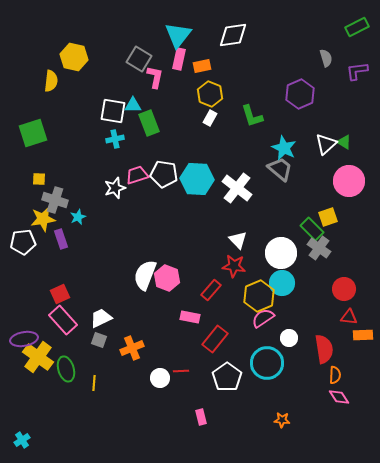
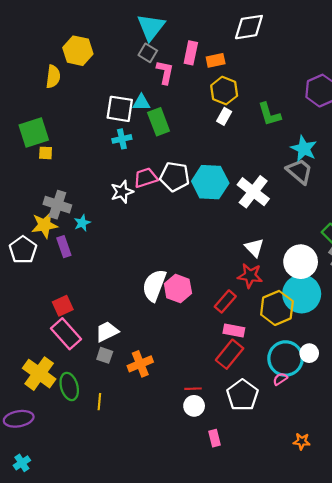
cyan triangle: (178, 35) -> (151, 27), moved
gray square: (139, 59) -> (148, 53), size x0.7
yellow square: (39, 179) -> (46, 153), moved
white pentagon: (23, 242) -> (23, 250), turned -30
cyan circle: (282, 283) -> (302, 294), size x1.4
pink rectangle: (190, 317) -> (234, 331), moved
pink semicircle: (263, 318) -> (280, 379), moved, size x0.6
purple ellipse: (24, 339) -> (19, 419), moved
cyan circle: (267, 363) -> (286, 359), moved
white circle: (160, 378) -> (194, 406), moved

